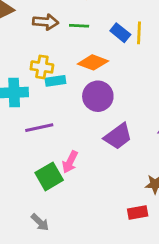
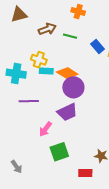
brown arrow: (46, 22) -> (47, 29), turned -36
orange diamond: (93, 62) -> (67, 73), moved
purple trapezoid: (118, 136) -> (67, 112), moved
green square: (49, 176) -> (59, 152), moved

